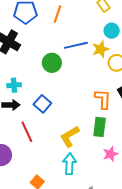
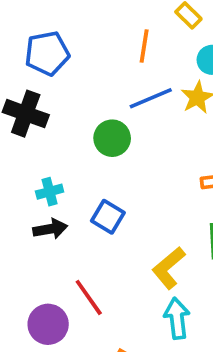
orange line: (57, 14) -> (144, 46), moved
red line: (27, 132) -> (89, 297), moved

